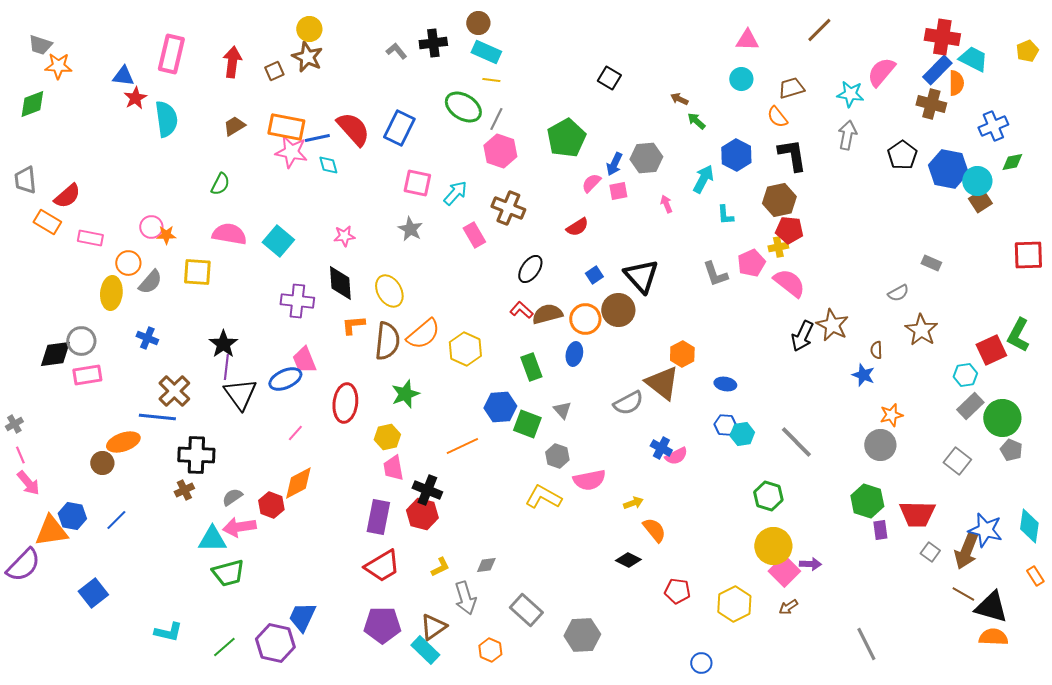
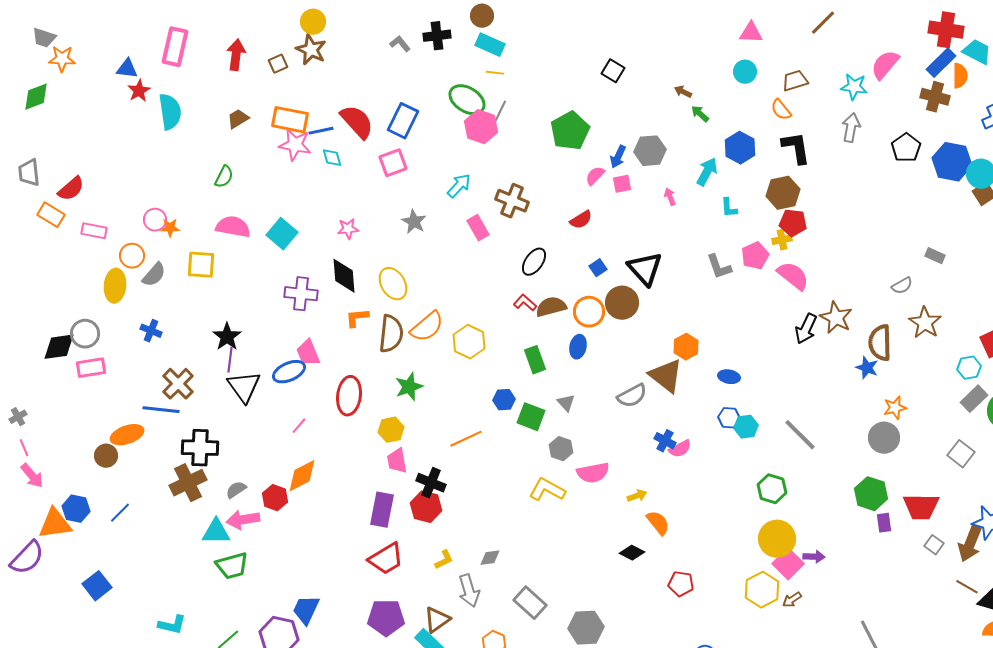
pink hexagon: (500, 151) -> (481, 127), moved
pink square: (417, 183) -> (393, 163), moved, turned -32
brown semicircle: (876, 350) -> (880, 343), size x2.0
blue hexagon: (500, 407) -> (504, 400), size x0.7
brown cross: (184, 490) -> (188, 483), size x1.8
yellow hexagon: (734, 604) -> (762, 590), moved

